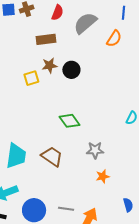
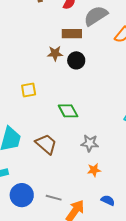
brown rectangle: (46, 39) -> (72, 34), moved
yellow square: (31, 78) -> (29, 90), moved
blue semicircle: (128, 205) -> (108, 200), moved, turned -56

